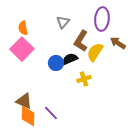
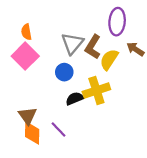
gray triangle: (63, 22) -> (72, 43), moved, size x1.5
black semicircle: (70, 59) -> (75, 99), moved
yellow cross: (84, 79) -> (96, 90), size x1.6
brown triangle: (24, 101) -> (28, 116), turned 30

